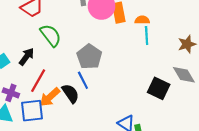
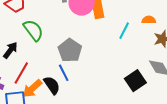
orange semicircle: (142, 20) -> (149, 20), moved
cyan line: (147, 36) -> (124, 31), turned 30
black square: (159, 88) -> (135, 81), turned 30

